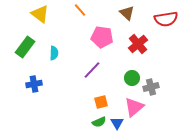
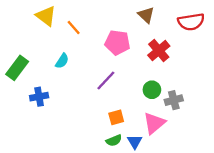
orange line: (80, 10) -> (74, 28), moved
green rectangle: (25, 47) -> (17, 68), moved
cyan semicircle: (54, 53) -> (62, 61), turned 32

